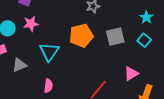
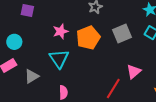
pink star: (31, 24) -> (61, 31), moved
pink triangle: (131, 74) -> (134, 72), moved

